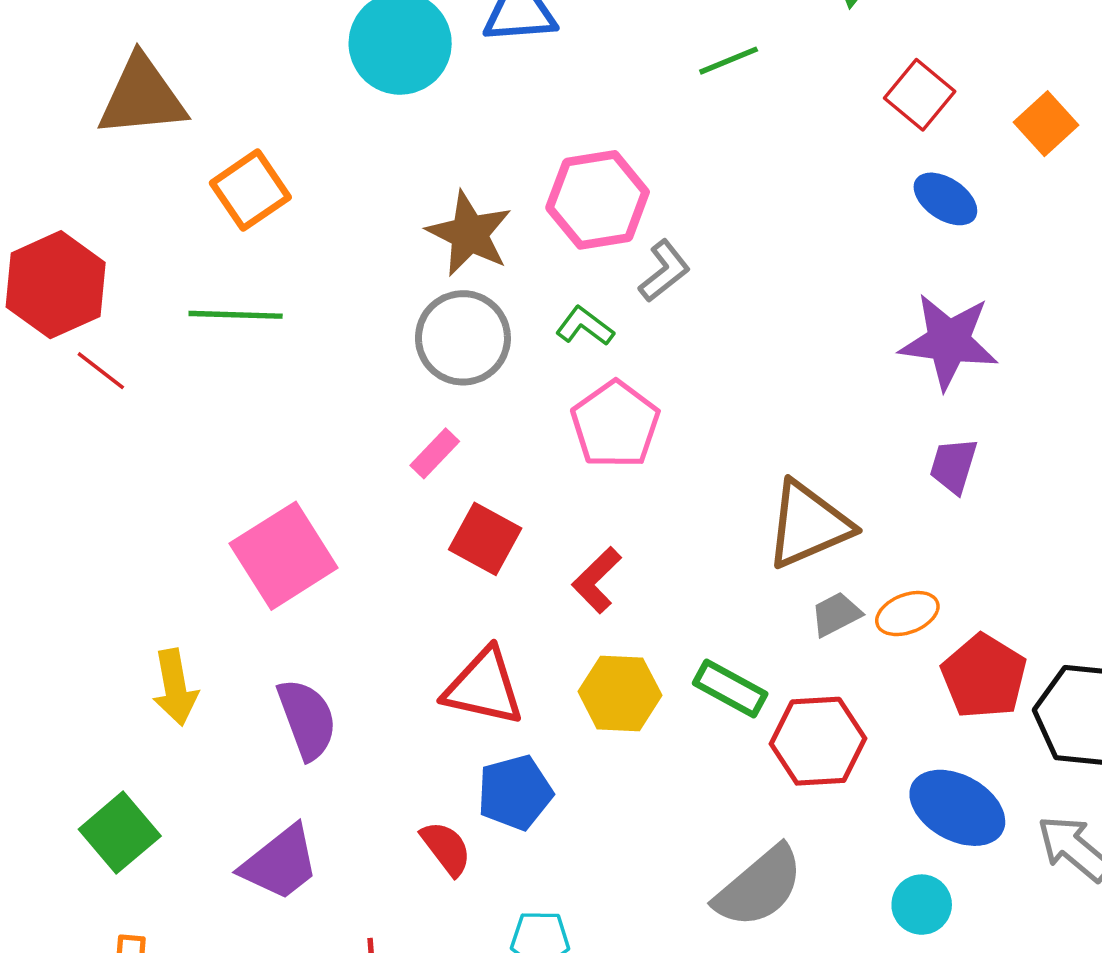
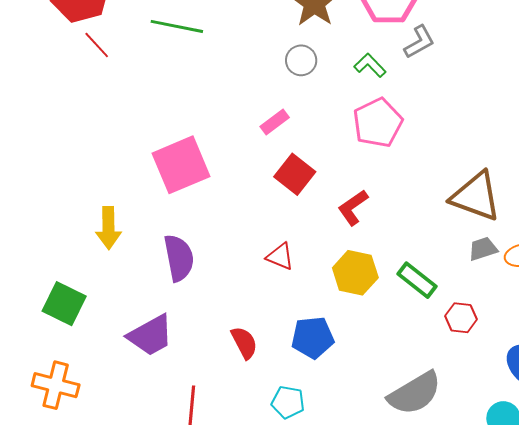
gray circle: (463, 338) -> (301, 60), size x0.6
brown triangle: (808, 525) -> (476, 196), turned 34
red triangle: (484, 687) -> (280, 257), size x0.6
red hexagon: (818, 741) -> (461, 318), size x0.6
blue pentagon: (515, 792) -> (313, 337), moved
green square: (120, 833) -> (64, 304), turned -33

